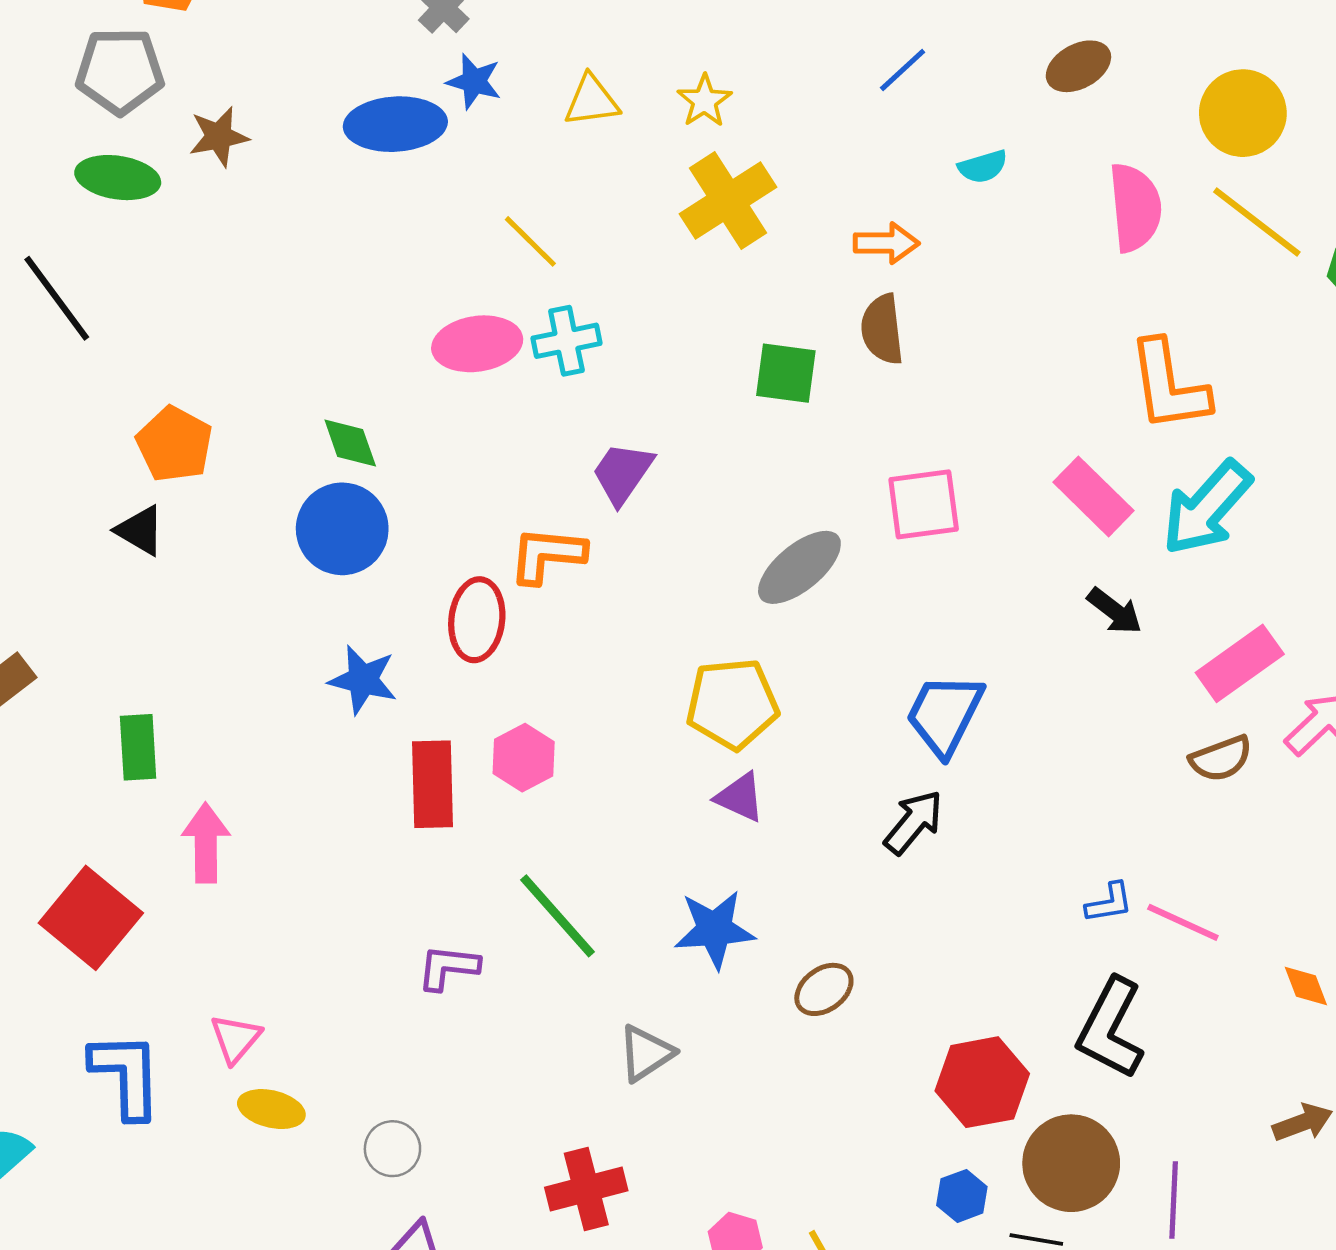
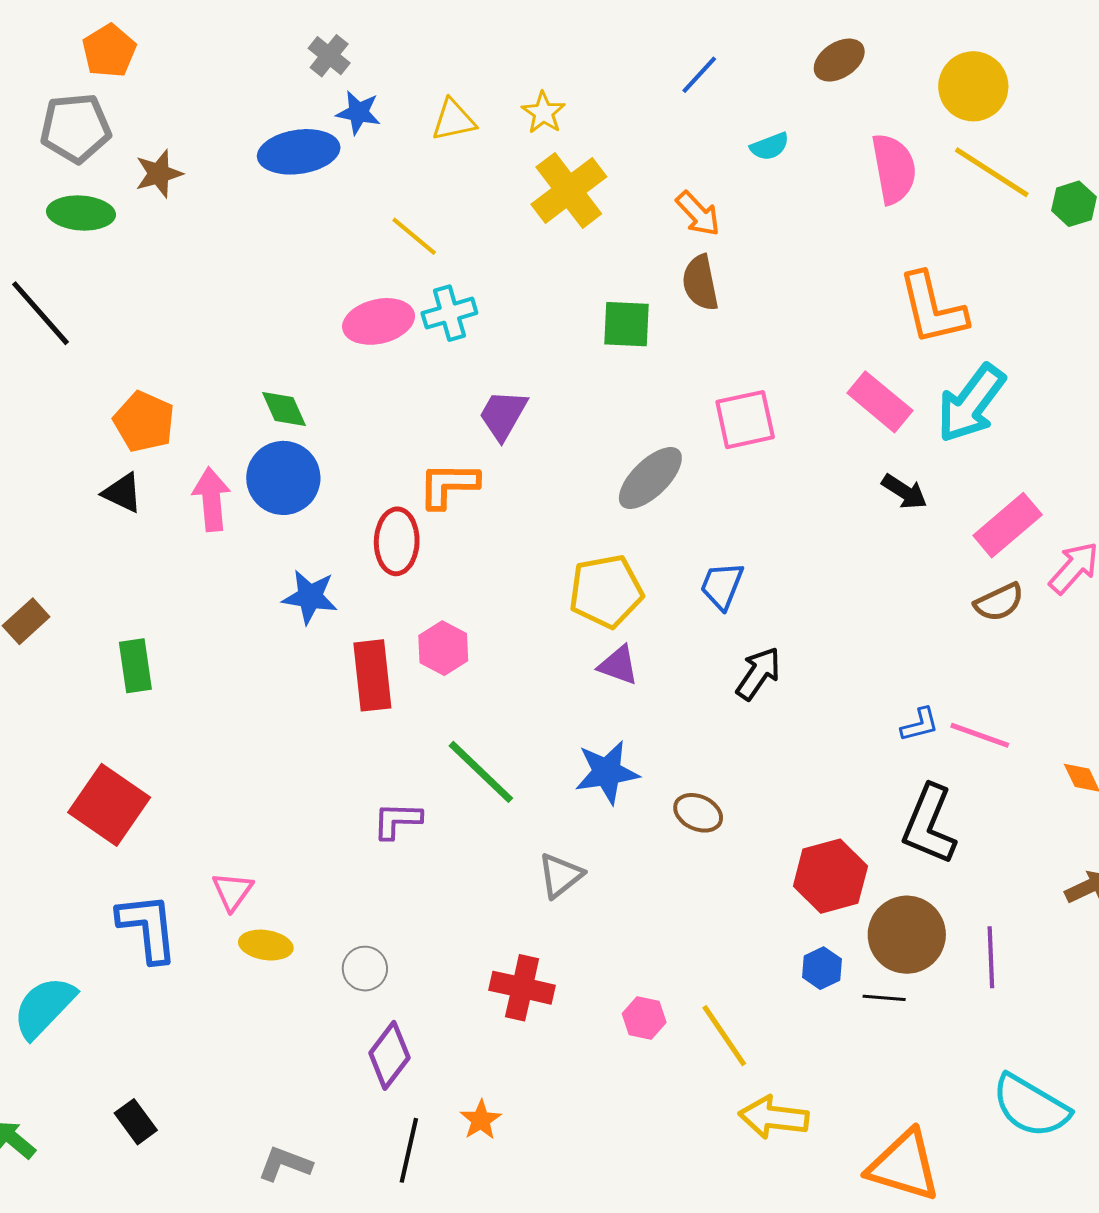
orange arrow: (886, 243) -> (698, 214), turned 51
blue trapezoid: (945, 714) -> (722, 586), moved, size x0.7
pink arrow: (206, 843) -> (211, 499), moved
brown ellipse: (824, 989) -> (698, 813), turned 66
red cross: (586, 1189) -> (522, 988), turned 32

